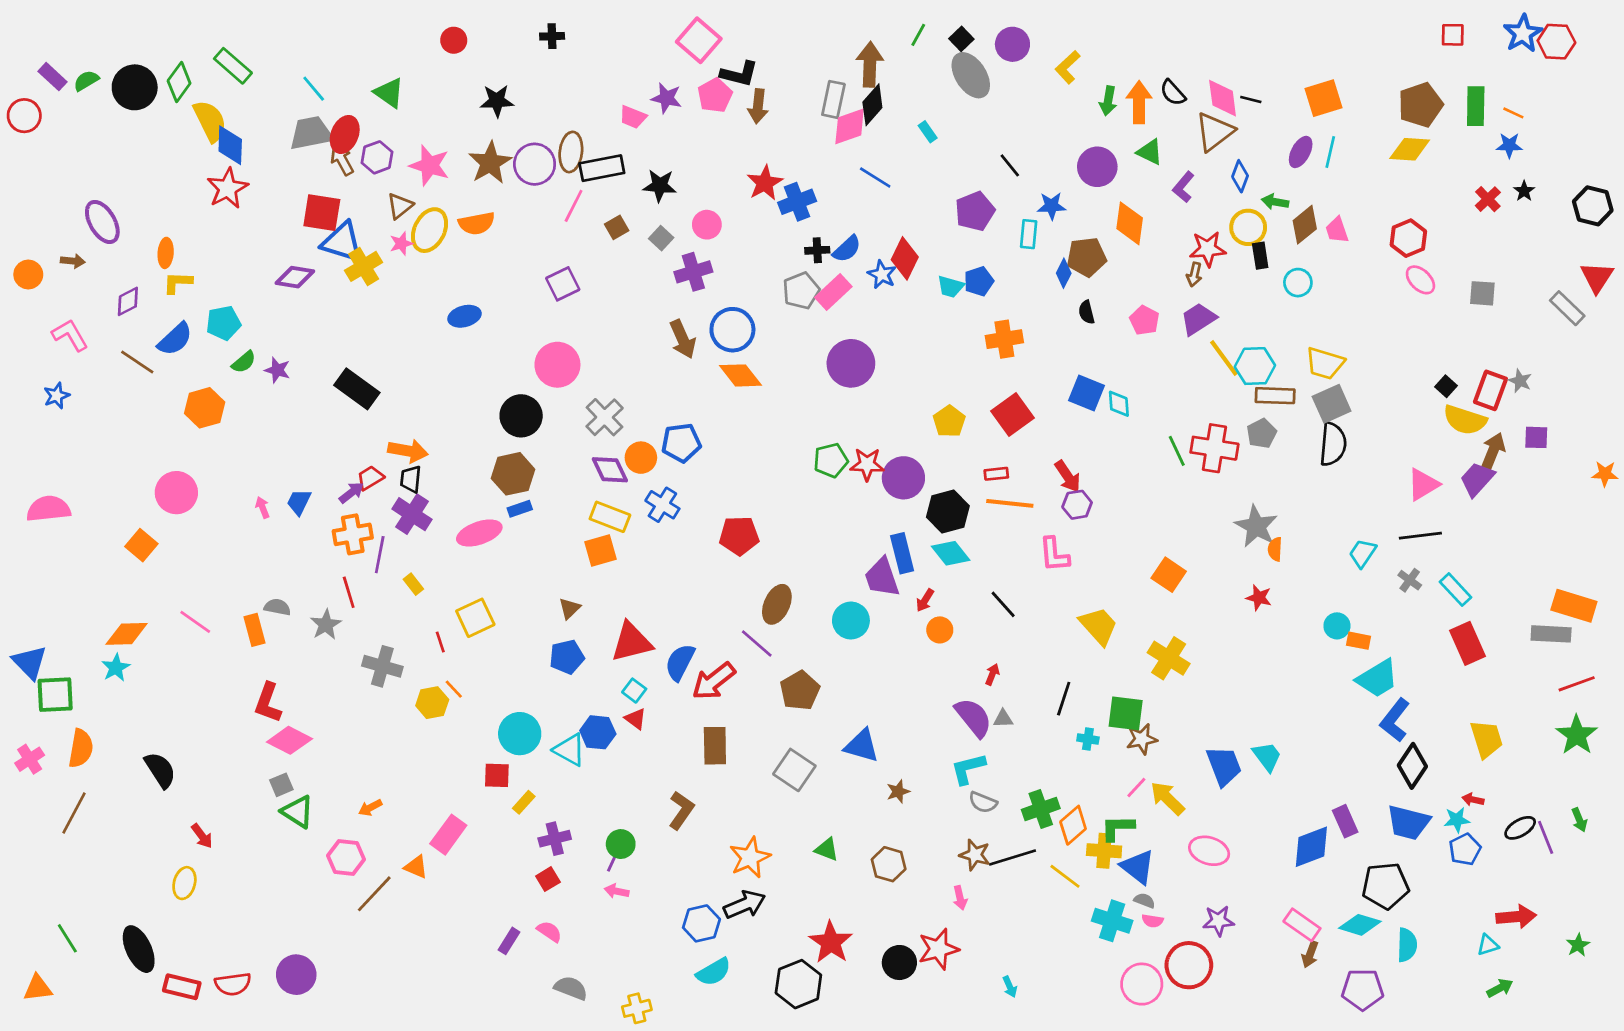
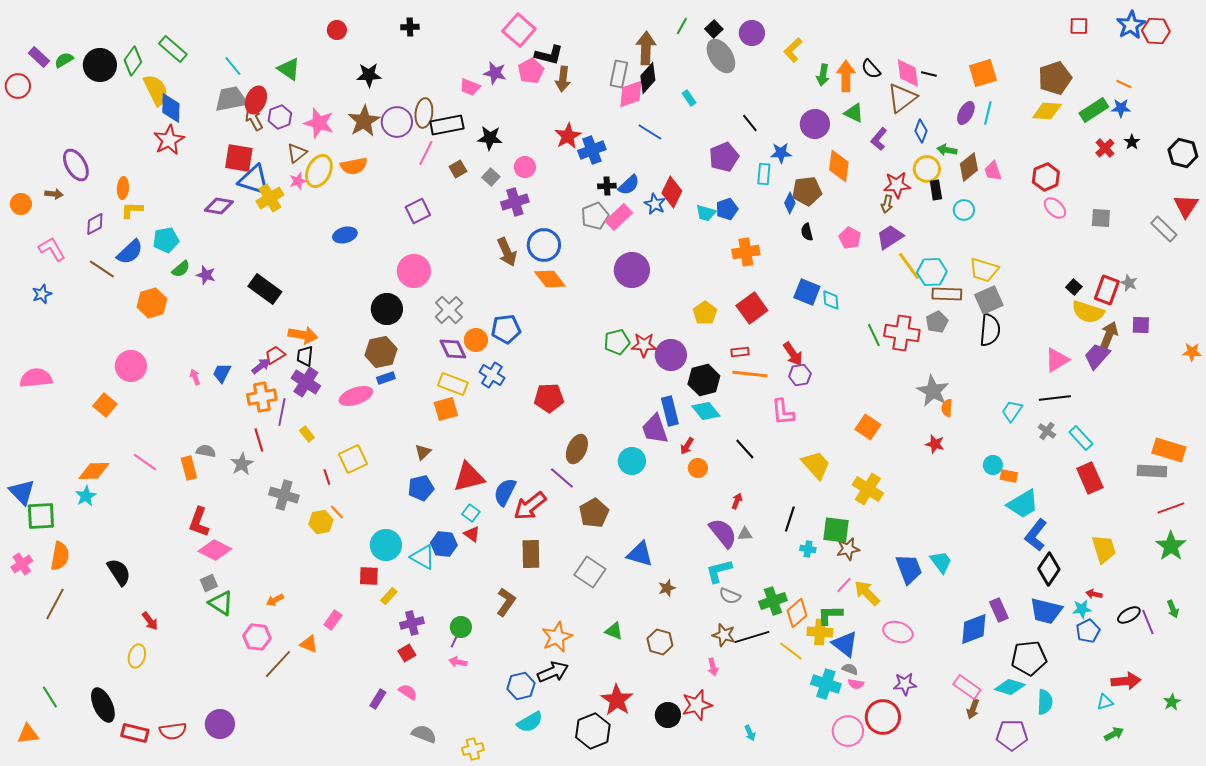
green rectangle: (1476, 106) -> (1094, 110), moved, turned 56
pink rectangle: (448, 835) -> (333, 620), size x0.7

